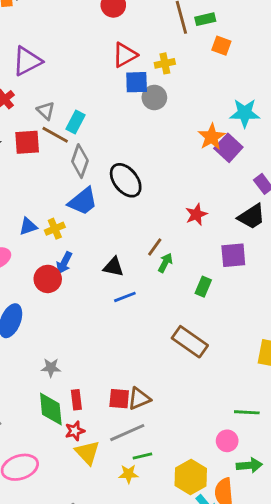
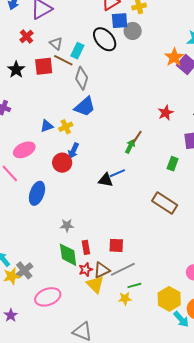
black ellipse: (126, 180) -> (105, 39), moved
green arrow: (165, 263) -> (130, 146), moved
black triangle: (113, 267) -> (106, 180), moved
brown triangle: (139, 399) -> (102, 270), moved

